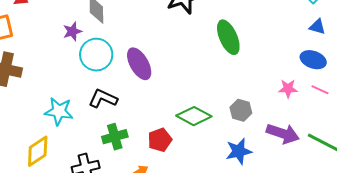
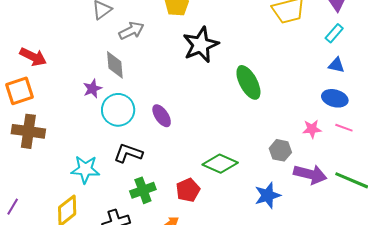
purple ellipse: (139, 64) -> (162, 116), size x0.7
gray hexagon: (241, 110) -> (280, 150), moved

